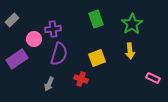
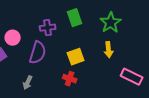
purple cross: (53, 29) -> (48, 28), moved
pink rectangle: (153, 78) -> (132, 77), size x1.5
red cross: (81, 79) -> (70, 79), moved

